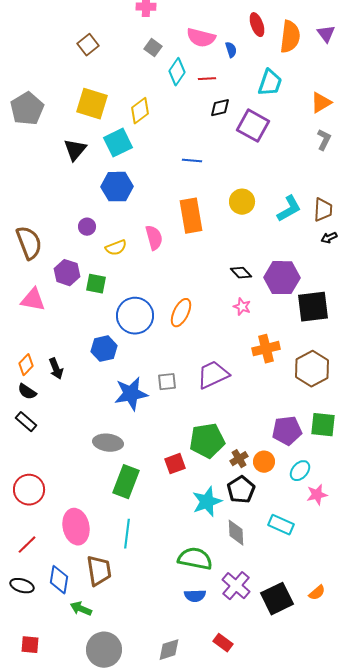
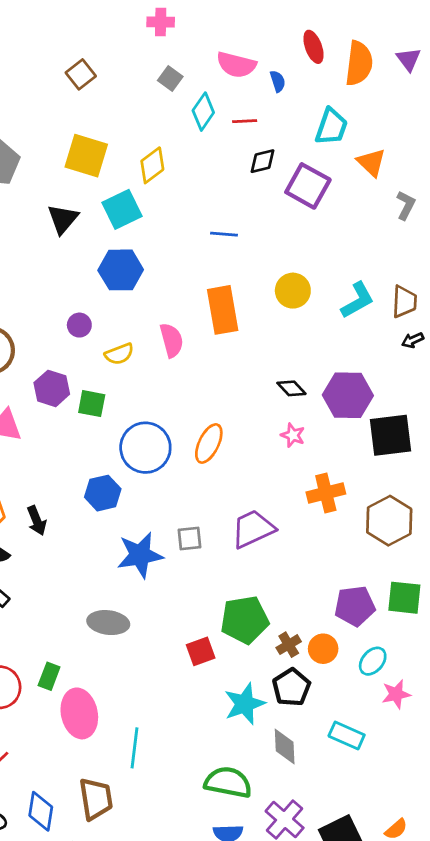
orange triangle: (321, 103) -> (371, 163), moved, turned -45
green rectangle: (126, 482) -> (49, 676), moved, size x0.6
pink ellipse: (76, 527) -> (79, 713), moved

